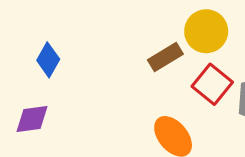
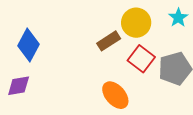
blue diamond: (48, 60) -> (29, 45), size x1.4

